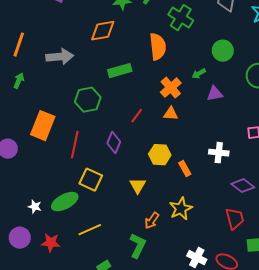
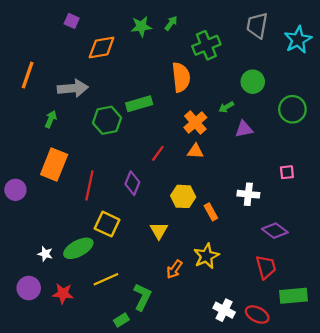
green cross: (181, 18) -> (206, 45), turned 35
orange diamond: (103, 31) -> (102, 47), moved
green arrow: (19, 81) -> (51, 119), moved
green hexagon: (88, 100) -> (107, 120), moved
green L-shape: (138, 246) -> (142, 297), moved

